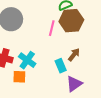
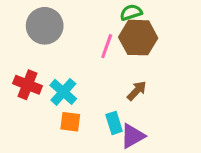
cyan rectangle: (61, 66) -> (114, 123), moved
orange square: (19, 77) -> (70, 122), moved

